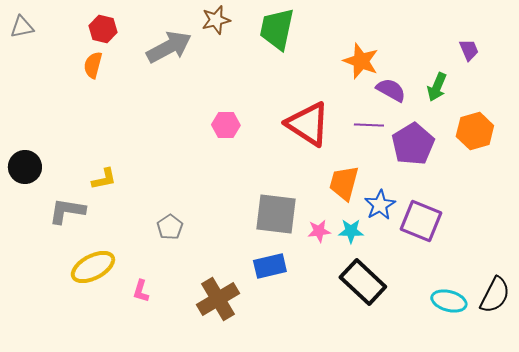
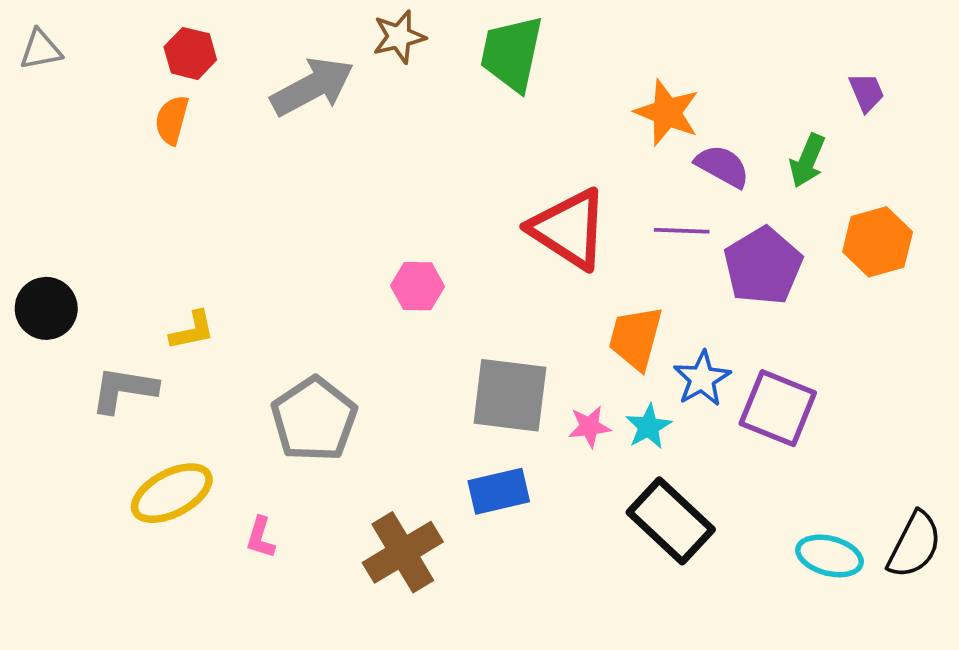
pink hexagon: (226, 125) -> (418, 286), moved
gray pentagon: (170, 227) -> (314, 419), size x1.8
cyan star: (351, 231) -> (648, 427), turned -30

